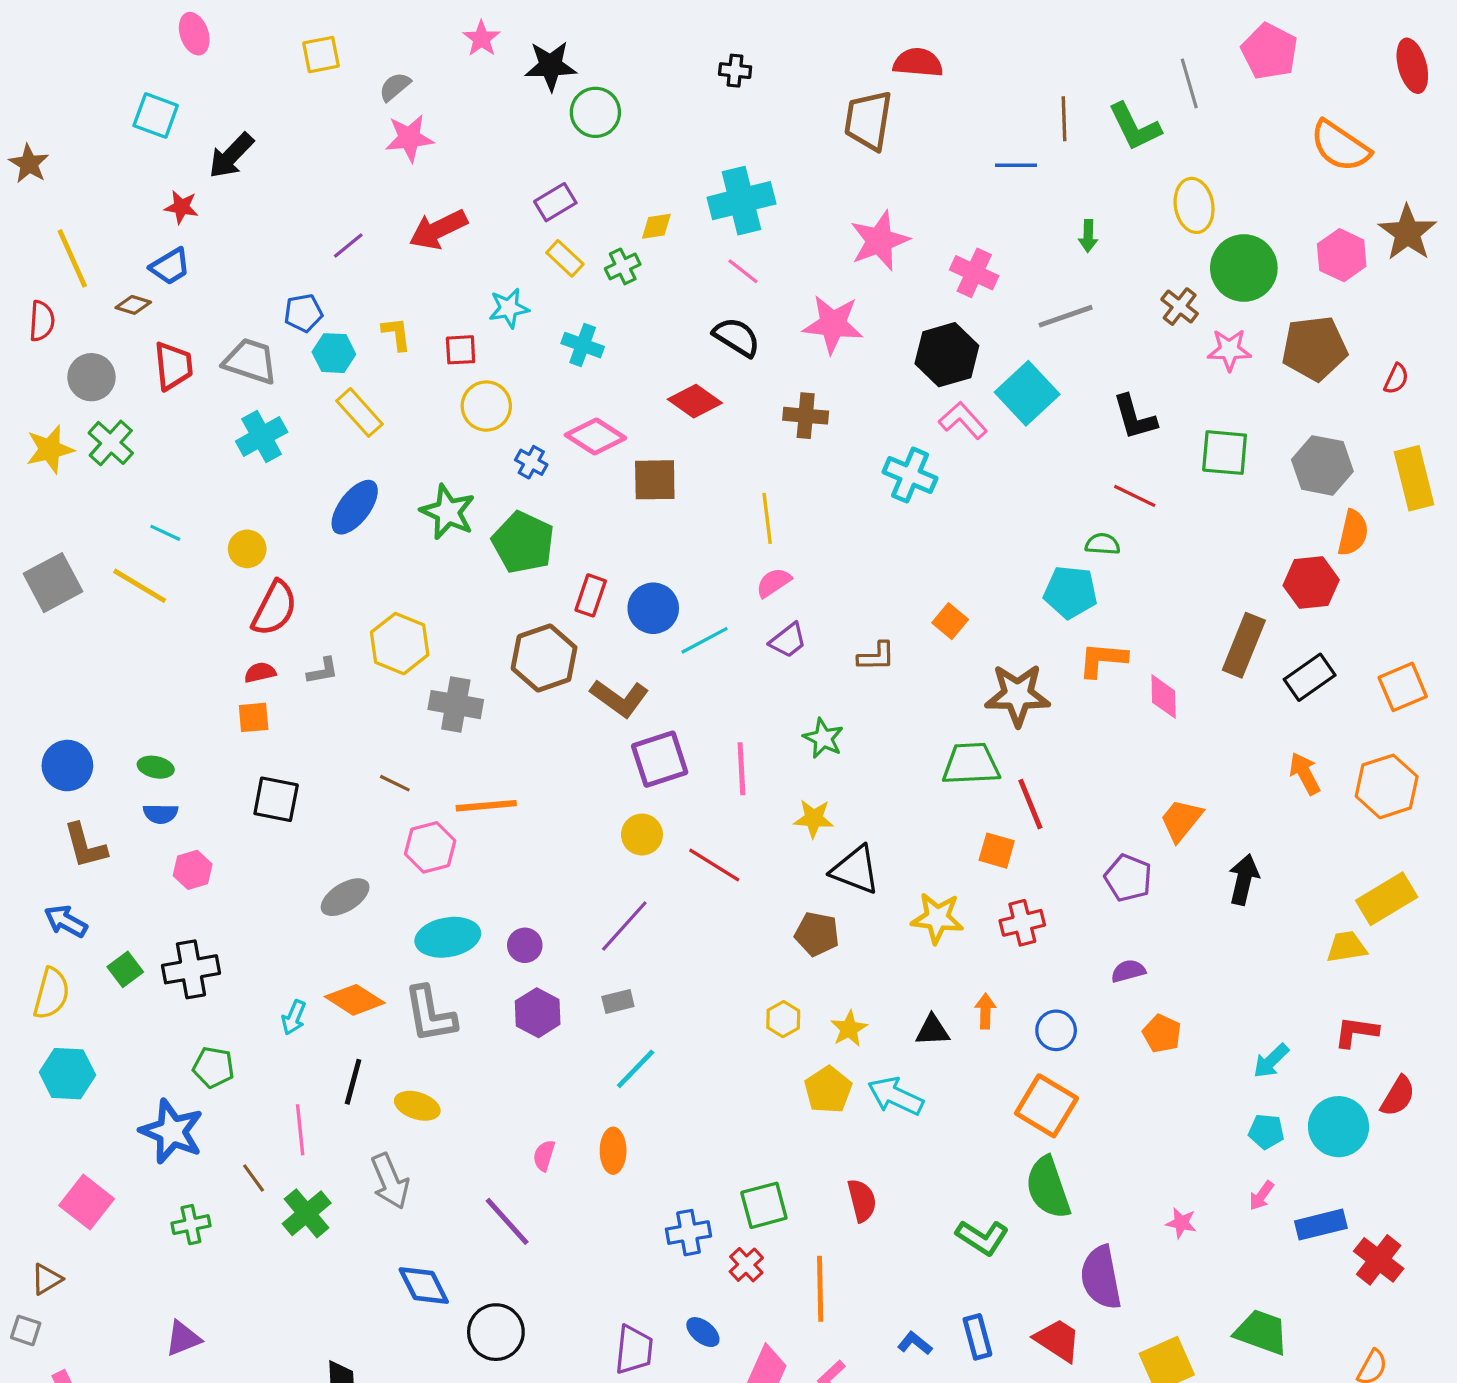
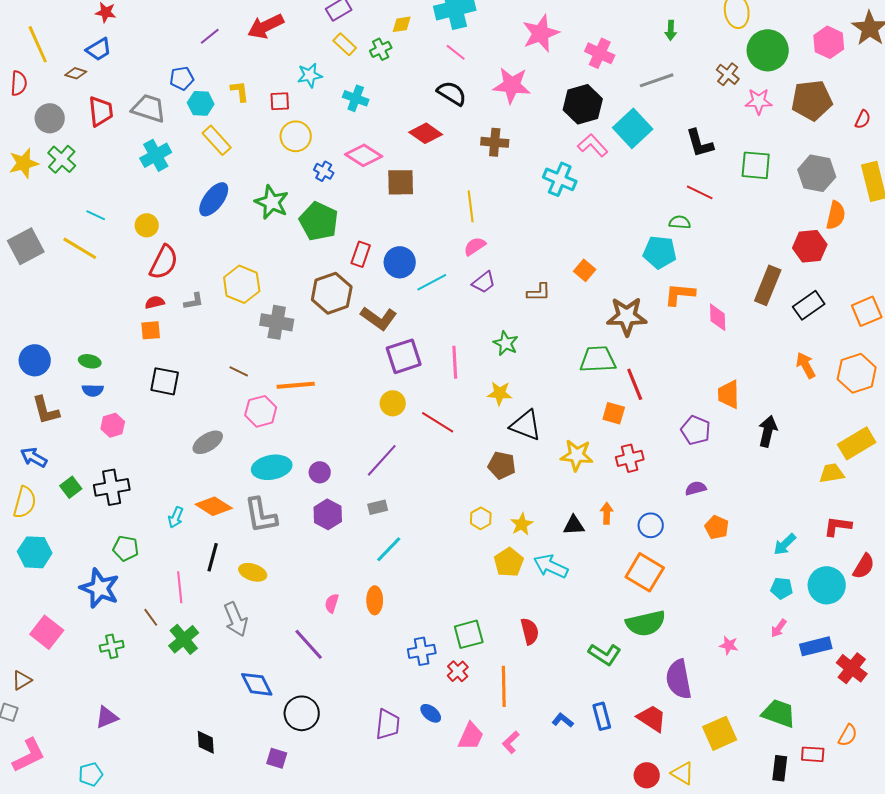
orange trapezoid: (1181, 820) -> (729, 394), turned -40
green semicircle: (1048, 1188) -> (646, 623), turned -84

